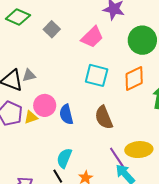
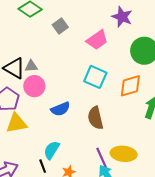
pink circle: (45, 105) -> (34, 86), moved
blue semicircle: (66, 114) -> (60, 109), turned -108
yellow triangle: (31, 117) -> (16, 123), moved, size x1.6

